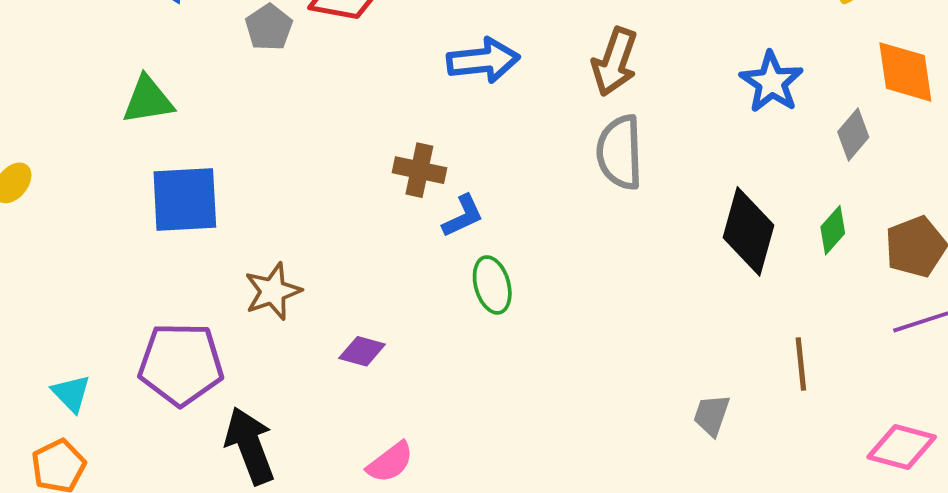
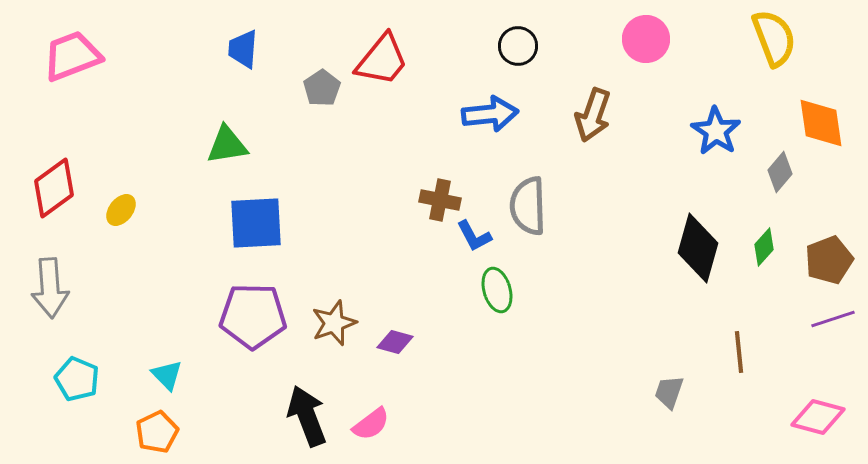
gray semicircle: (620, 152) -> (528, 206), moved
blue L-shape: (463, 216) -> (474, 236), turned 87
brown star: (273, 291) -> (334, 323), moved
purple pentagon: (181, 364) -> (253, 316), moved
pink semicircle: (390, 462) -> (371, 424), moved

